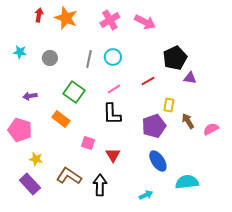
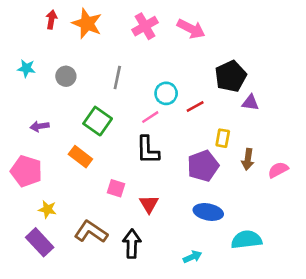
cyan circle: (113, 57) -> (166, 93), moved
brown arrow: (188, 121) -> (248, 159), turned -140
blue ellipse: (158, 161) -> (208, 212), turned -45

